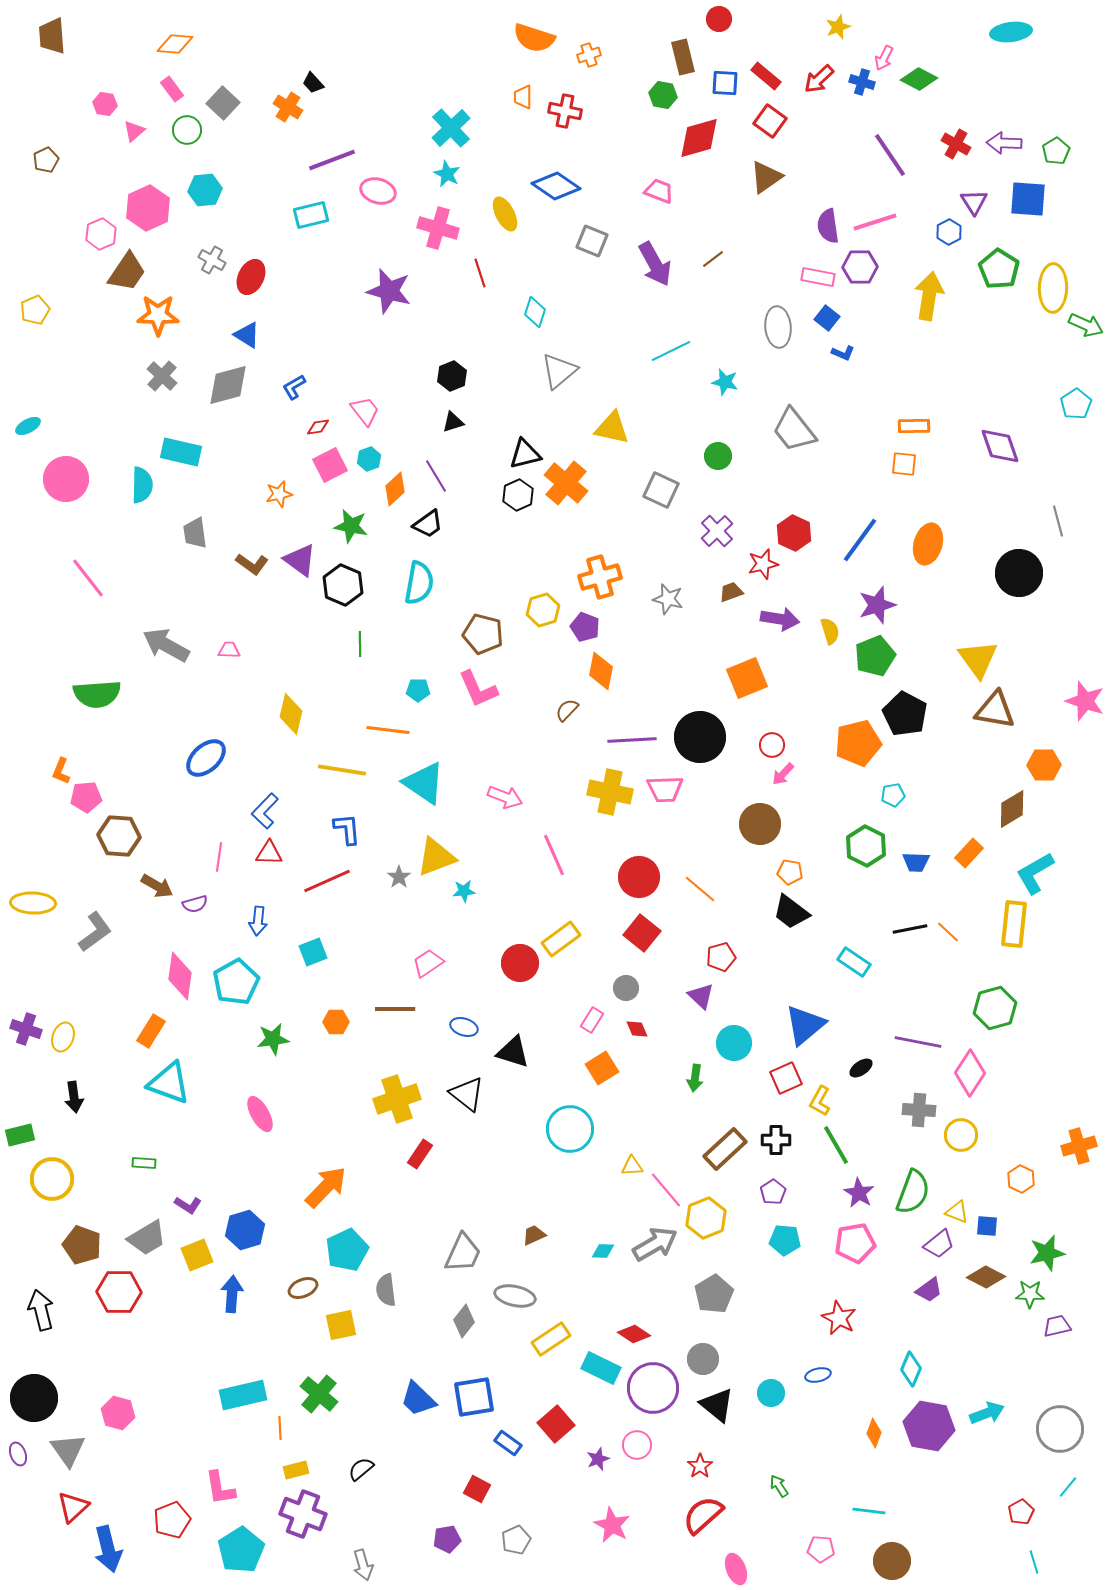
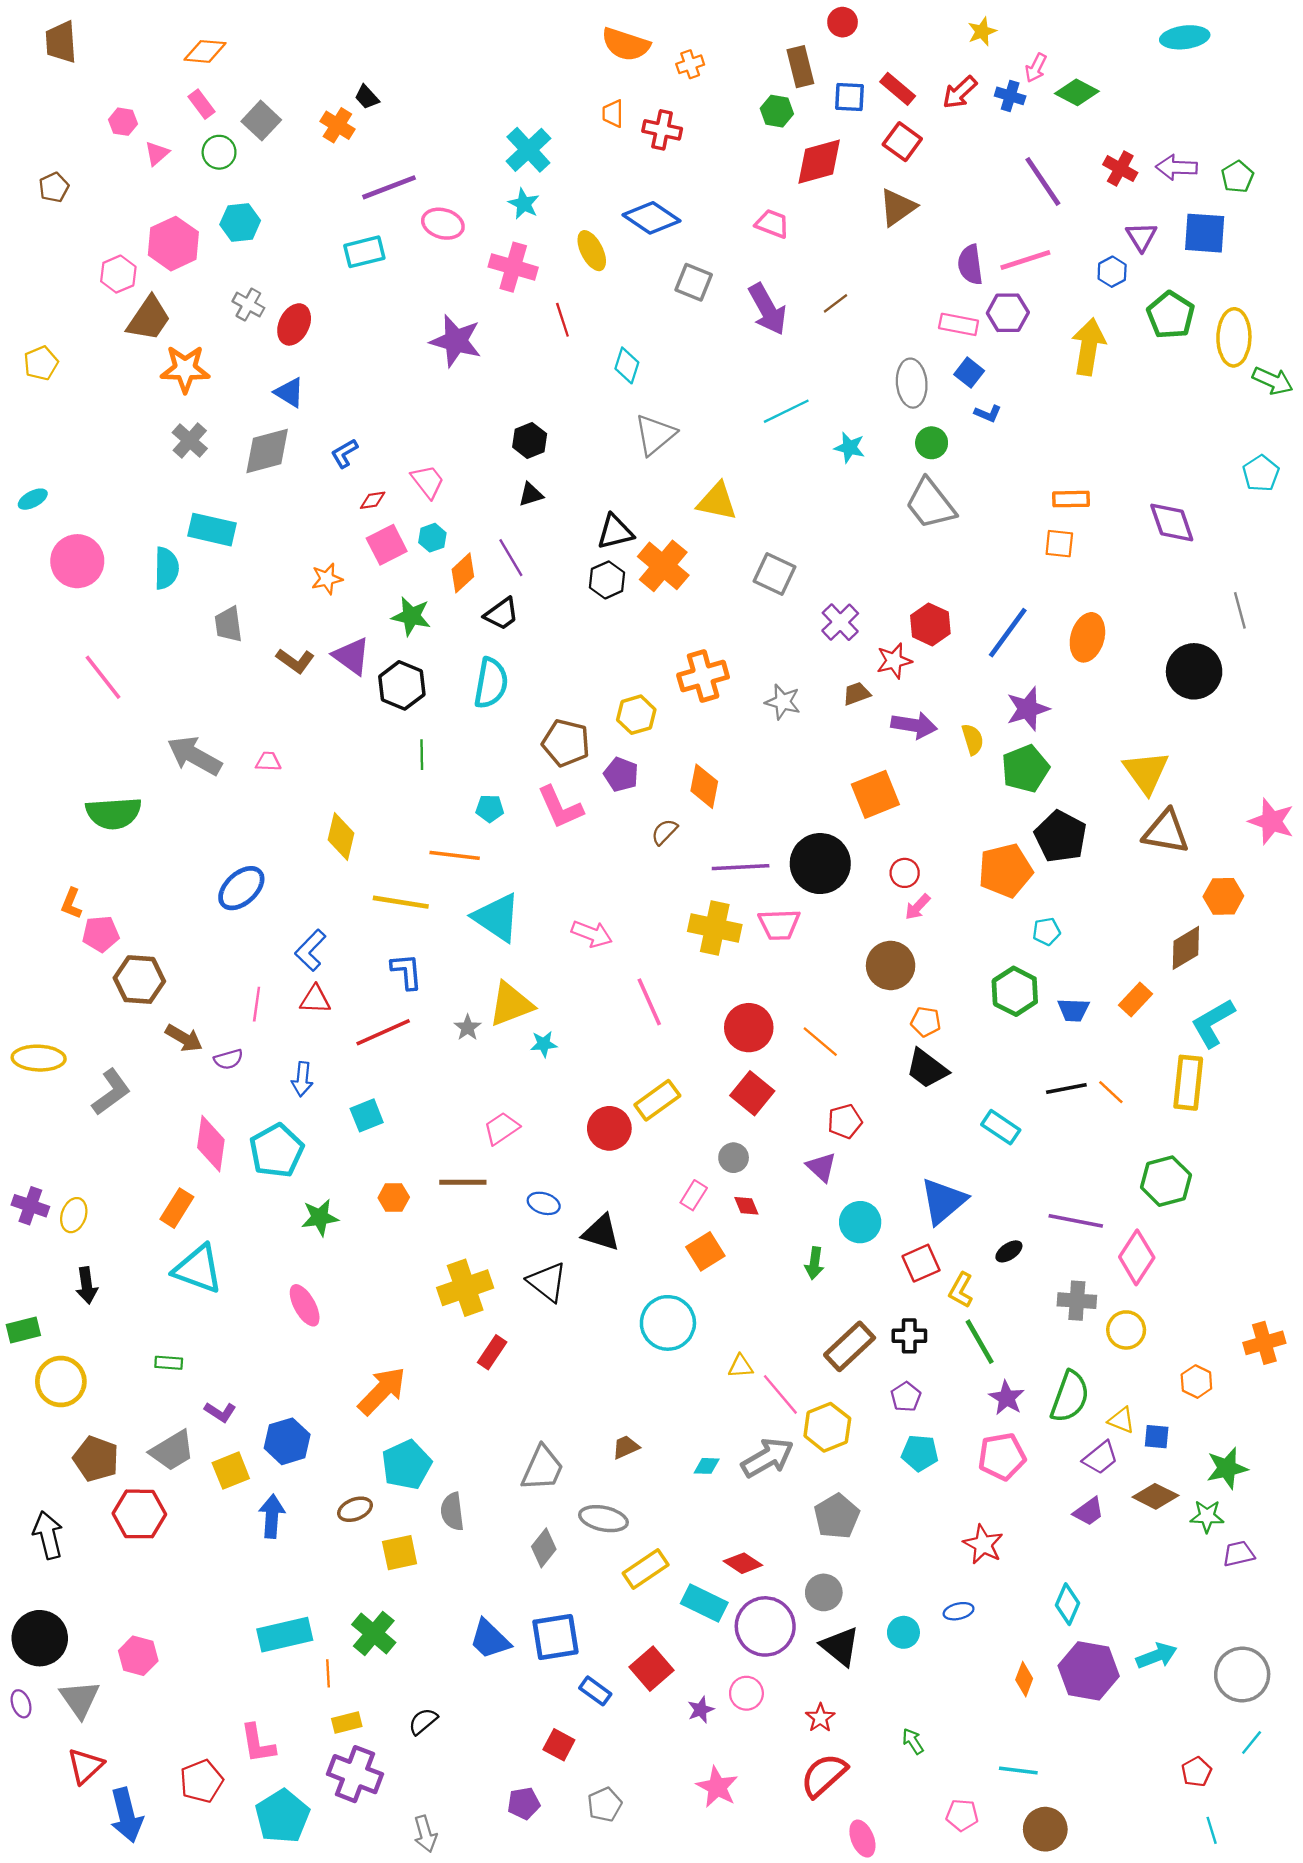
green circle: (718, 456) -> (932, 443), moved
purple pentagon: (585, 627) -> (621, 774), moved

